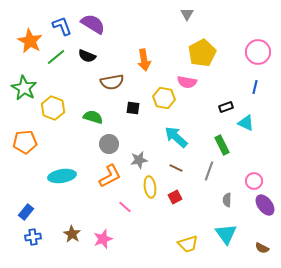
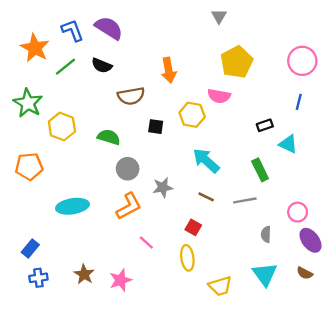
gray line: (209, 171) -> (245, 200), turned 60
yellow ellipse: (150, 187) -> (187, 258), moved
red square: (175, 197) -> (193, 227), moved, turned -32
brown semicircle: (262, 248) -> (305, 273), moved

